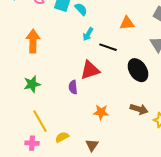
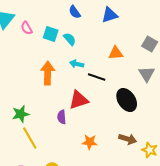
cyan arrow: (88, 34) -> (77, 64), turned 72
orange arrow: (33, 41) -> (48, 73), moved
yellow line: (40, 121) -> (30, 138), moved

